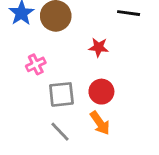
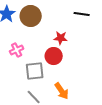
red circle: (101, 92) -> (54, 56), moved

